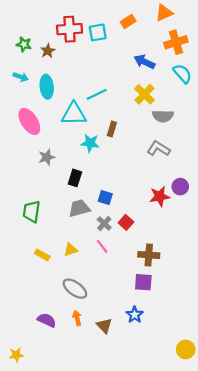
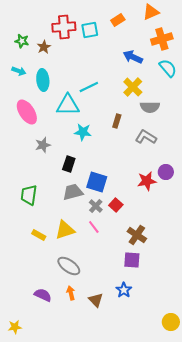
brown rectangle: (112, 129) -> (117, 121), moved
blue square: (105, 197) -> (97, 182), size x1.5
yellow triangle: (71, 250) -> (65, 230), size x1.5
brown cross: (149, 255) -> (137, 235), turned 30

